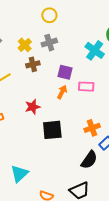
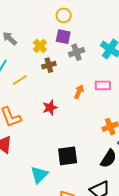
gray cross: (49, 43) -> (77, 52), moved
purple square: (65, 72) -> (63, 37), moved
black square: (52, 130) -> (68, 156), moved

